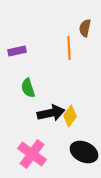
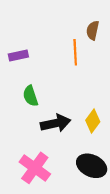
yellow diamond: (70, 116) -> (93, 121), moved

